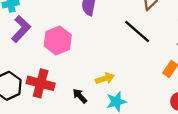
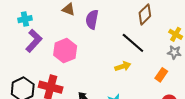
yellow arrow: (105, 79) -> (123, 66), moved

